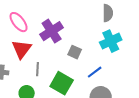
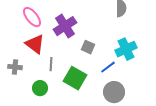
cyan cross: (111, 41) -> (126, 49), moved
red triangle: (22, 49) -> (35, 44), turned -30

